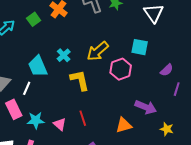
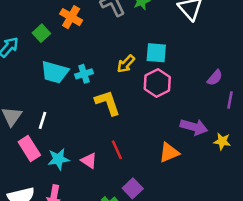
cyan square: (140, 47) -> (156, 53), moved
yellow arrow: (98, 51) -> (126, 64), size x0.7
cyan cross: (64, 55) -> (84, 74), turned 32
cyan trapezoid: (38, 66) -> (55, 72), moved, turned -45
yellow star: (167, 129) -> (222, 141), moved

